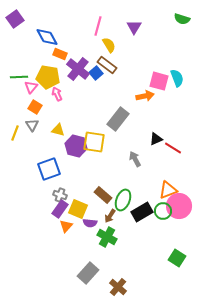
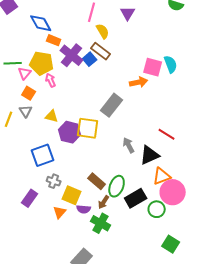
black triangle: (156, 139) -> (150, 155), moved, size x1.5
purple rectangle: (60, 209) -> (30, 198), moved
green circle: (163, 211) -> (157, 209), moved

